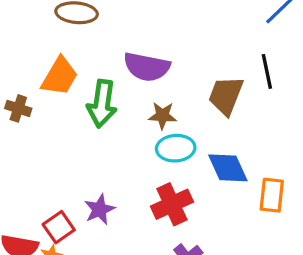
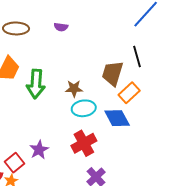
purple semicircle: (147, 67) -> (61, 27), moved, size x0.5
orange rectangle: (272, 195) -> (129, 93), moved, turned 45

